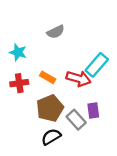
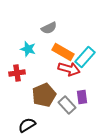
cyan star: (18, 52) -> (28, 49), moved
orange rectangle: (48, 77) -> (63, 52), moved, size x1.5
black semicircle: (51, 137) -> (27, 125), moved

